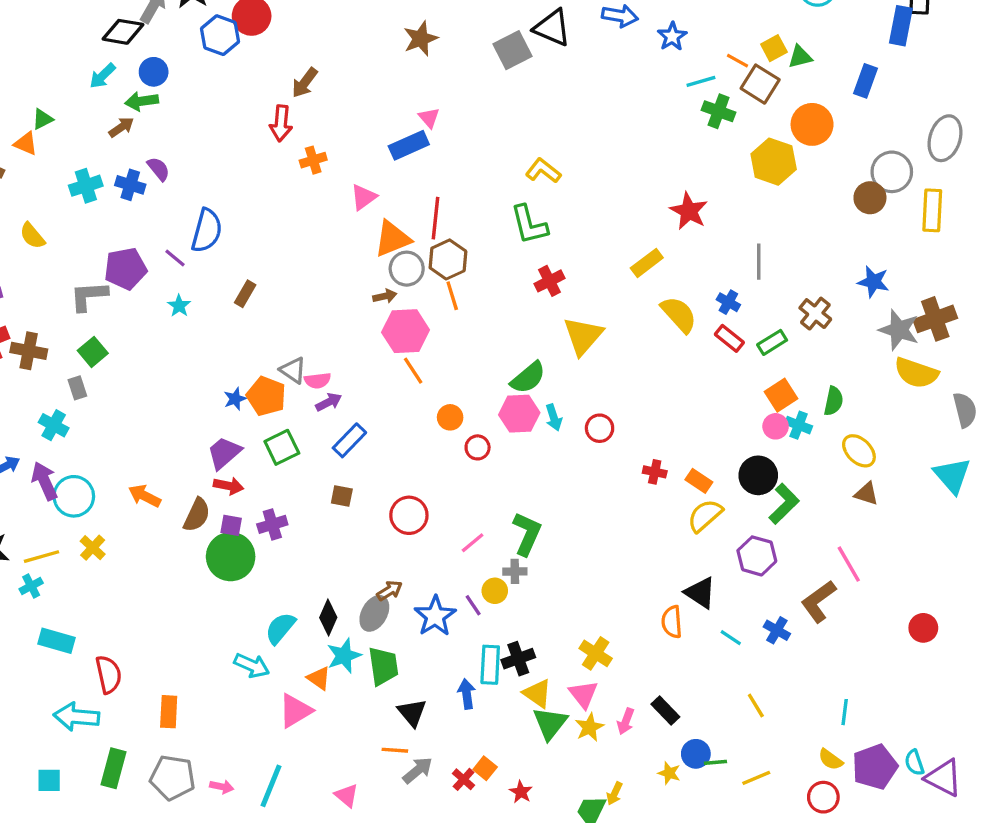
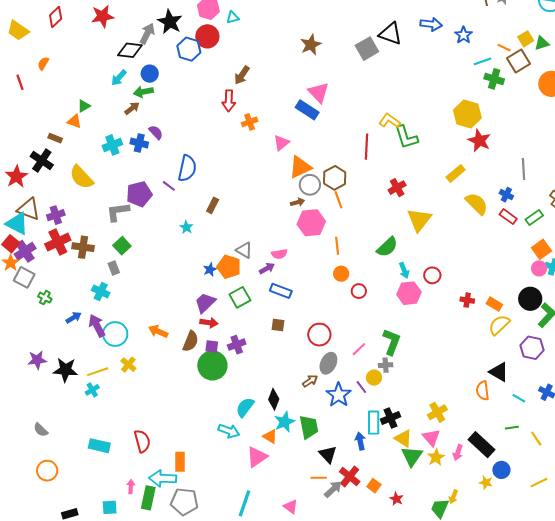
brown square: (760, 84) -> (518, 61), turned 30
pink triangle: (429, 118) -> (319, 92), size x1.6
blue rectangle: (409, 145) -> (307, 110), turned 60
yellow hexagon: (774, 162) -> (467, 114), moved
red line: (435, 218) -> (367, 147), moved
green L-shape: (529, 225) -> (406, 137), moved
yellow semicircle: (32, 236) -> (81, 177), size x1.5
cyan star: (179, 306) -> (186, 227), moved
orange line: (413, 371) -> (337, 246), moved, turned 30
pink semicircle: (318, 381) -> (279, 254), moved
pink hexagon: (519, 414) -> (409, 293), moved
blue rectangle: (349, 440) -> (281, 291), turned 70
gray ellipse: (374, 613) -> (328, 363), moved
cyan rectangle: (56, 641) -> (99, 446), moved
yellow cross: (596, 653) -> (437, 412), turned 30
black rectangle: (665, 711) -> (482, 445), size x1.5
cyan arrow: (77, 717) -> (163, 478), moved
green line: (715, 762) -> (512, 428), moved
red cross: (464, 779) -> (350, 477), moved, size x1.5
pink arrow: (222, 787) -> (131, 487), moved, turned -96

